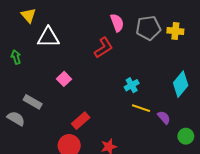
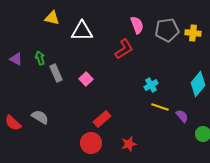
yellow triangle: (29, 15) -> (52, 18), turned -35
white triangle: (48, 37) -> (82, 31), moved
gray rectangle: (33, 102) -> (56, 73), moved, turned 36

